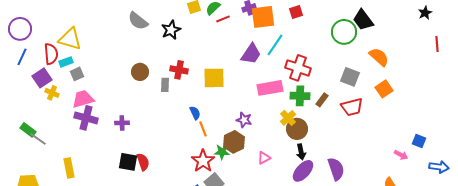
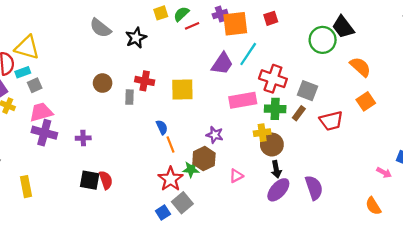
gray square: (350, 77) -> (307, 91), moved
yellow cross: (288, 118) -> (262, 133), turned 35

